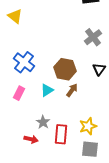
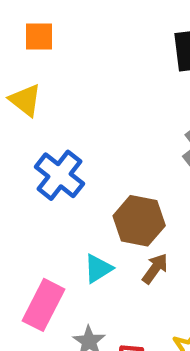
blue cross: (24, 62) -> (59, 175), moved
pink rectangle: (19, 93) -> (44, 305), moved, size x1.5

